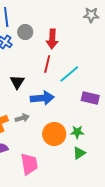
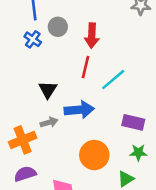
purple rectangle: (90, 98) -> (133, 122), moved
gray arrow: (22, 118) -> (49, 122), moved
green star: (77, 132) -> (138, 153), moved

